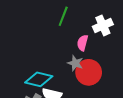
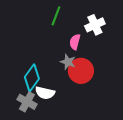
cyan diamond: (39, 79) -> (32, 78), turned -68

